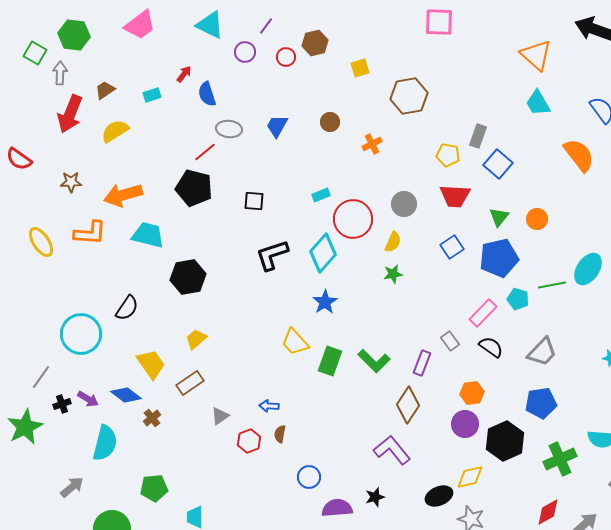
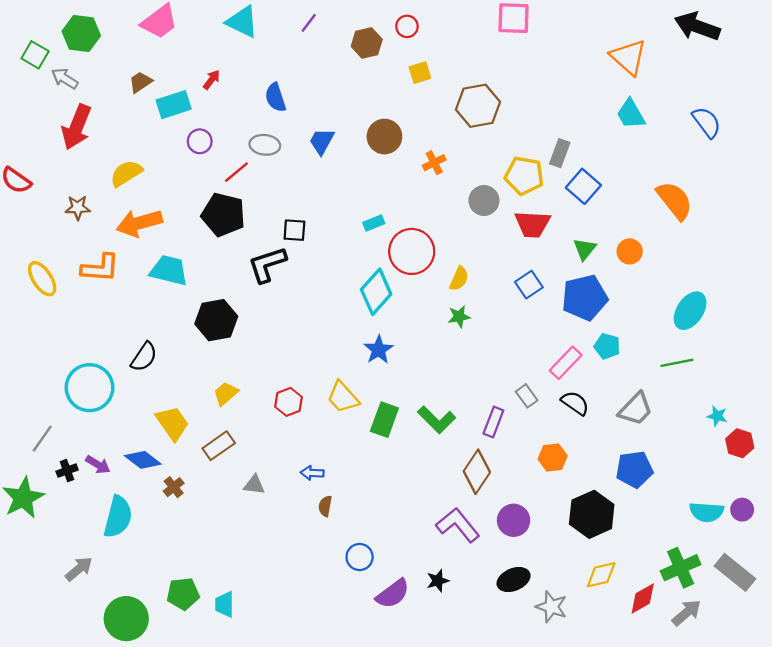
purple circle: (245, 52) -> (200, 141), moved
red circle: (286, 57) -> (407, 26), moved
gray arrow: (60, 73) -> (65, 79), turned -60
brown trapezoid: (105, 90) -> (140, 82), moved
blue semicircle: (207, 94) -> (275, 97), moved
cyan rectangle: (152, 95) -> (174, 105), size x1.6
brown circle: (330, 122) -> (384, 137), size x1.5
yellow semicircle: (115, 131) -> (126, 173), moved
yellow pentagon: (448, 155) -> (524, 176), size x1.4
orange semicircle: (579, 155) -> (675, 201), moved
gray circle: (404, 204) -> (484, 201), moved
black L-shape: (272, 255) -> (267, 264), moved
green line: (552, 285) -> (677, 363), moved
gray triangle: (220, 416) -> (254, 485), turned 42
purple circle: (465, 424) -> (514, 520), moved
red hexagon: (249, 441) -> (289, 402), moved
green cross: (560, 459) -> (681, 568), moved
yellow diamond: (470, 477) -> (601, 575), moved
green pentagon: (154, 488) -> (183, 594), moved
purple semicircle: (337, 508) -> (393, 594), turned 148

